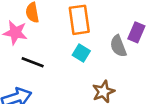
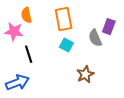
black line: (33, 62) -> (29, 54), turned 54

